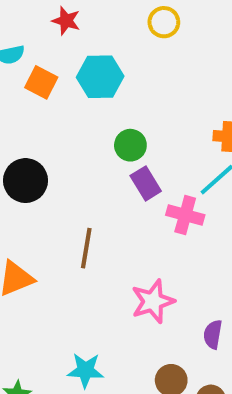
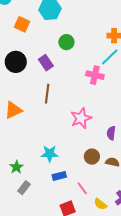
orange square: (41, 82) -> (22, 24), moved
purple rectangle: (146, 183) -> (46, 63), moved

